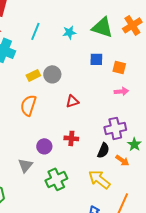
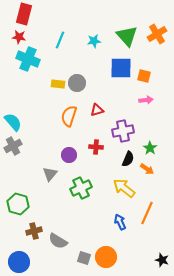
green triangle: (102, 27) -> (127, 36), turned 30
blue square: (96, 59) -> (121, 68), size x1.6
yellow rectangle: (33, 75) -> (58, 84), turned 32
orange semicircle: (28, 105) -> (69, 116), moved
purple cross: (115, 128) -> (123, 131), moved
green star: (134, 144) -> (150, 148), moved

